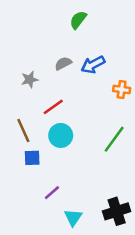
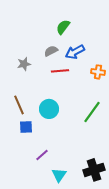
green semicircle: (78, 20) -> (63, 27), moved
red line: (53, 107) -> (60, 71), moved, turned 30

